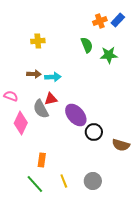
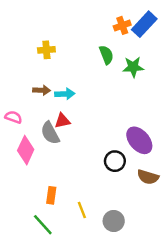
blue rectangle: (118, 20) -> (144, 24), size x1.5
purple ellipse: (76, 115) -> (139, 140), moved
yellow line: (64, 181) -> (82, 210), moved

